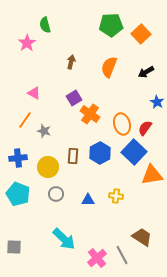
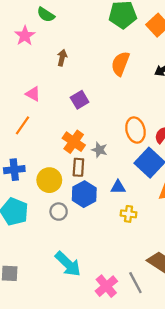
green semicircle: (45, 25) -> (46, 15), turned -42
brown arrow: (71, 62) -> (62, 58), moved
orange cross: (90, 114) -> (74, 142), moved
gray star: (44, 131) -> (99, 150), moved
blue hexagon: (100, 153) -> (84, 194), moved
blue triangle: (88, 200) -> (118, 187), moved

